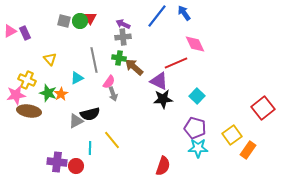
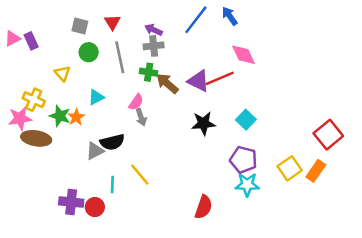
green circle: (80, 21) -> (89, 52), moved
gray line: (94, 60) -> (120, 57), moved
purple triangle: (159, 81) -> (198, 81), moved
orange rectangle: (248, 150) -> (316, 171), moved

